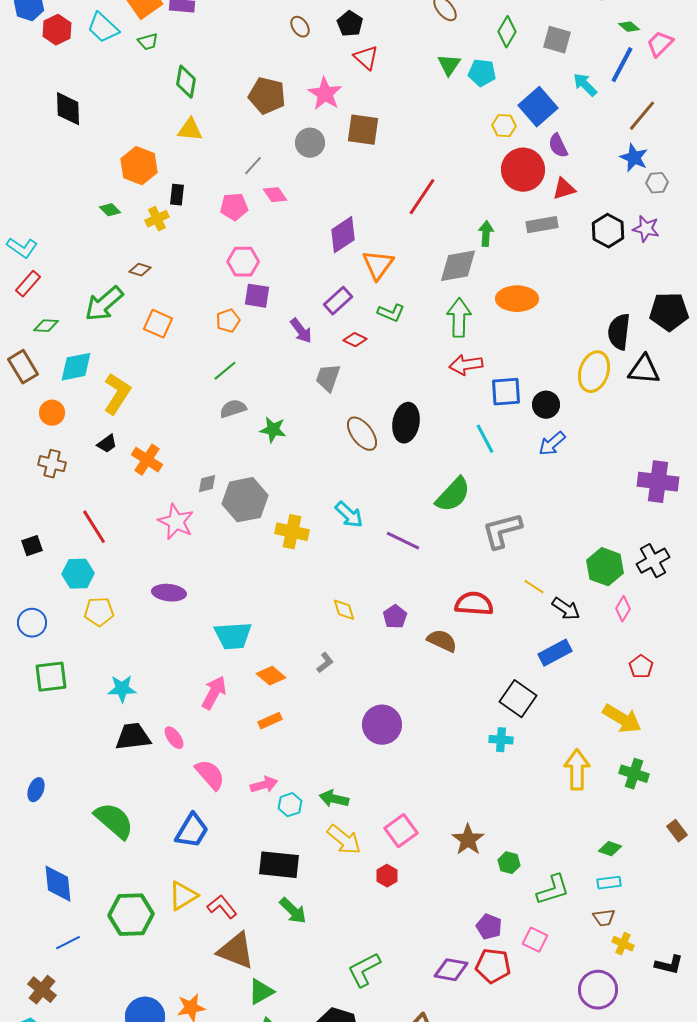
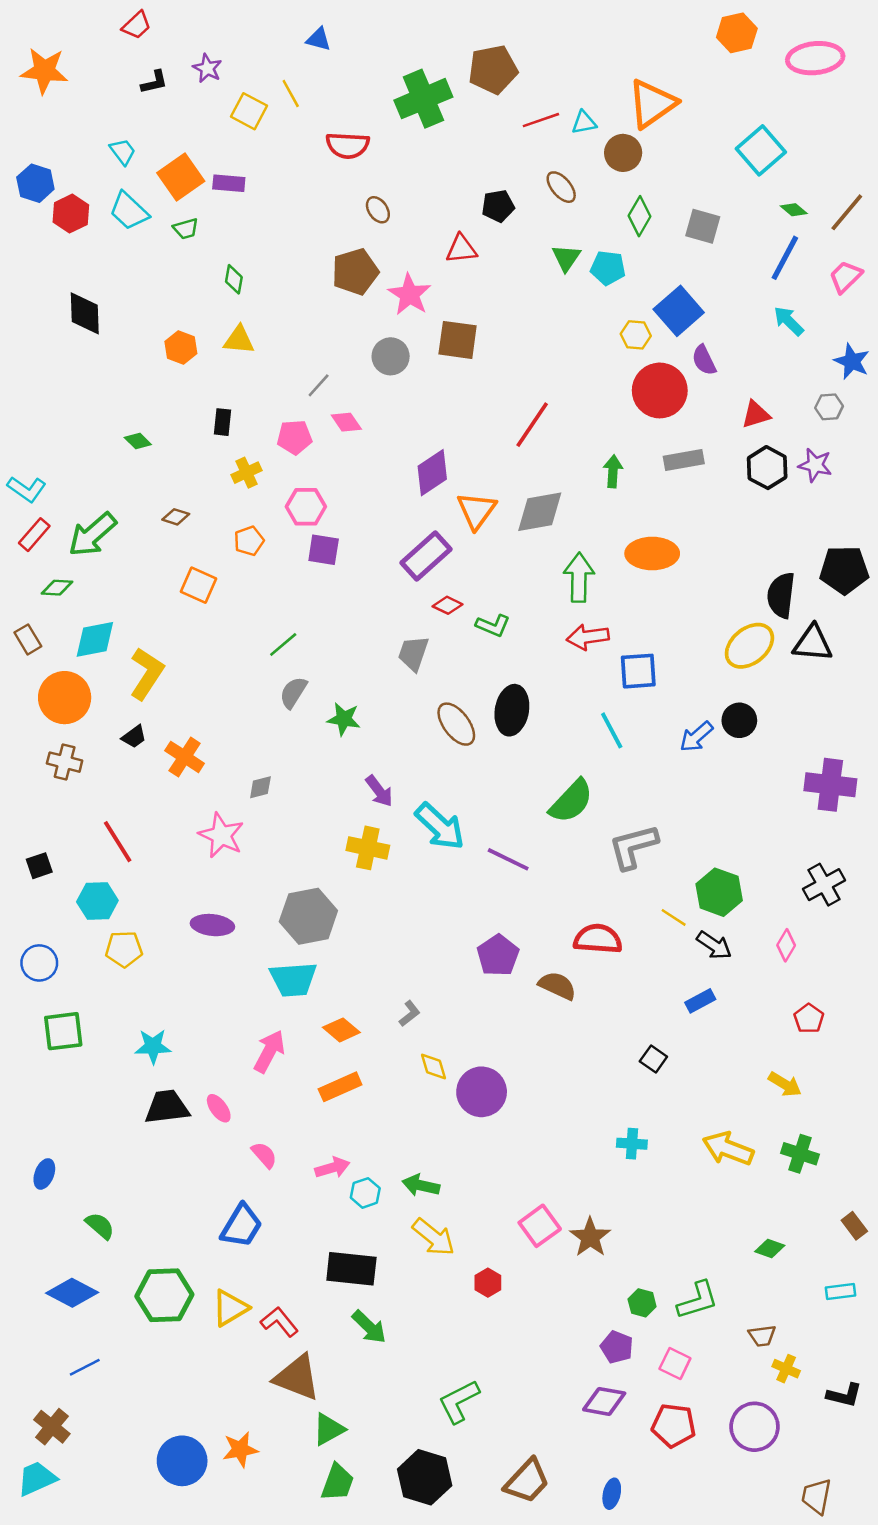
black pentagon: (350, 24) -> (498, 206), moved, turned 30
pink trapezoid: (660, 44) -> (846, 277), moved
red triangle: (366, 58) -> (461, 249), turned -48
green diamond: (186, 82) -> (234, 279), size x0.7
cyan arrow: (585, 85) -> (789, 321), moved
brown pentagon: (267, 96) -> (355, 272), moved, turned -30
brown line: (642, 116) -> (847, 212), moved
blue star: (634, 158) -> (852, 361), moved
orange hexagon: (139, 166) -> (181, 348), moved, size x0.7
red triangle: (564, 189) -> (756, 414), moved
yellow cross: (157, 219) -> (247, 473), moved
gray diamond: (458, 266) -> (540, 512), moved
purple rectangle: (338, 301) -> (426, 556), size x1.4
green arrow: (104, 304) -> (92, 535), moved
green L-shape: (391, 313) -> (493, 626), moved
orange pentagon: (228, 321) -> (249, 541), moved
purple arrow: (301, 331) -> (379, 791), moved
brown rectangle: (23, 367) -> (28, 639), size x0.7
yellow ellipse: (594, 372) -> (749, 646), turned 33
black circle: (546, 405) -> (739, 720), moved
gray semicircle: (233, 409) -> (293, 693), turned -40
orange circle: (52, 413) -> (65, 698), size x1.6
gray hexagon: (245, 500) -> (308, 916), moved
cyan arrow: (349, 515) -> (440, 826), size x1.4
green hexagon: (605, 567) -> (719, 892), moved
yellow diamond: (344, 610) -> (434, 1067), moved
purple pentagon: (395, 617) -> (498, 955), size x1.4
blue rectangle: (555, 653) -> (700, 1001), size x0.7
black square: (518, 699) -> (653, 1059), size x0.6
yellow arrow: (622, 719) -> (785, 1084), size x0.7
orange rectangle: (270, 721) -> (340, 1087), size x1.4
cyan cross: (501, 740) -> (632, 1144), moved
yellow arrow: (577, 770) -> (728, 1149), turned -69
pink semicircle: (210, 775) -> (264, 1155), size x0.7
green semicircle: (114, 821) -> (100, 1226), moved, size x0.6
pink square: (401, 831) -> (540, 1226), moved
green hexagon: (509, 863) -> (642, 1303), moved
cyan rectangle: (609, 883) -> (840, 1291), moved
blue diamond: (58, 884) -> (72, 1293), turned -57
green hexagon: (131, 915) -> (164, 1295), moved
red pentagon: (493, 966) -> (674, 1425), moved
purple diamond: (451, 970) -> (604, 1401), moved

